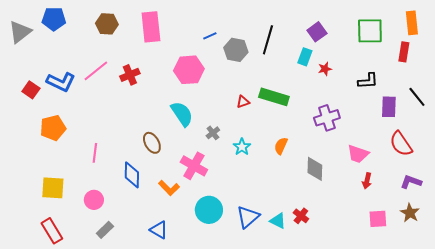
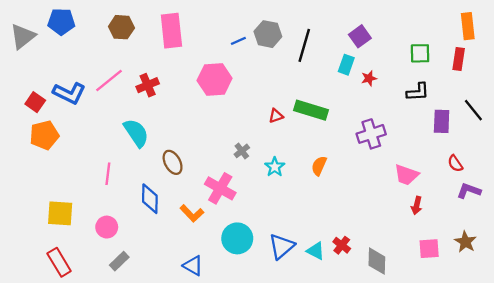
green square: (370, 31) -> (420, 53), moved, size x0.7
gray hexagon: (236, 50) -> (268, 34), moved
cyan semicircle: (182, 114) -> (136, 133), moved
orange pentagon: (53, 128) -> (44, 135), moved
red semicircle: (401, 144) -> (455, 163), size x0.6
gray diamond: (315, 169) -> (377, 261), moved
purple L-shape: (411, 182) -> (469, 191), moved
blue triangle: (159, 230) -> (193, 266), moved

